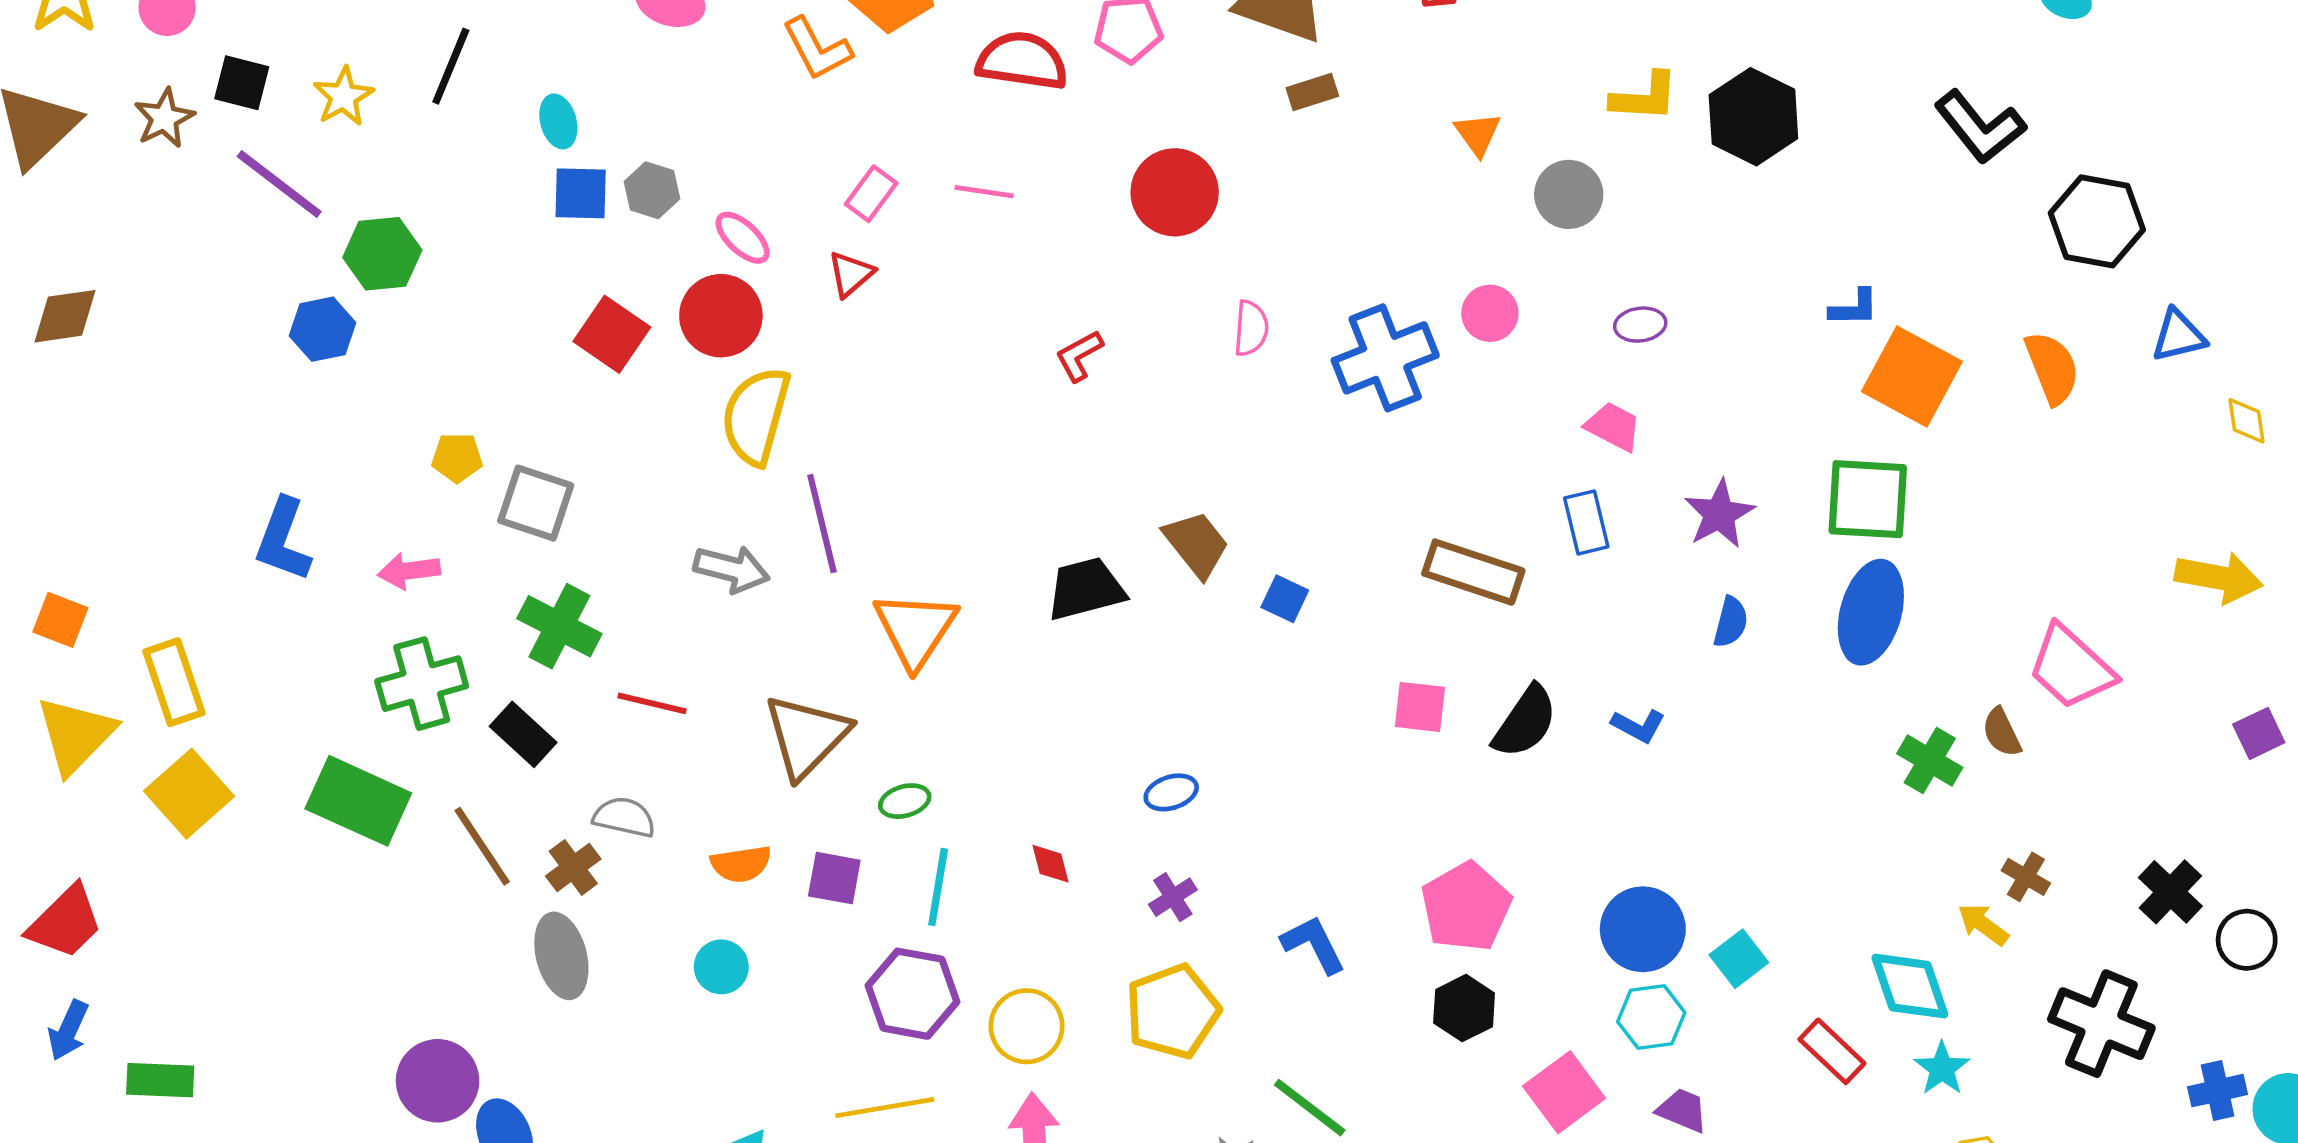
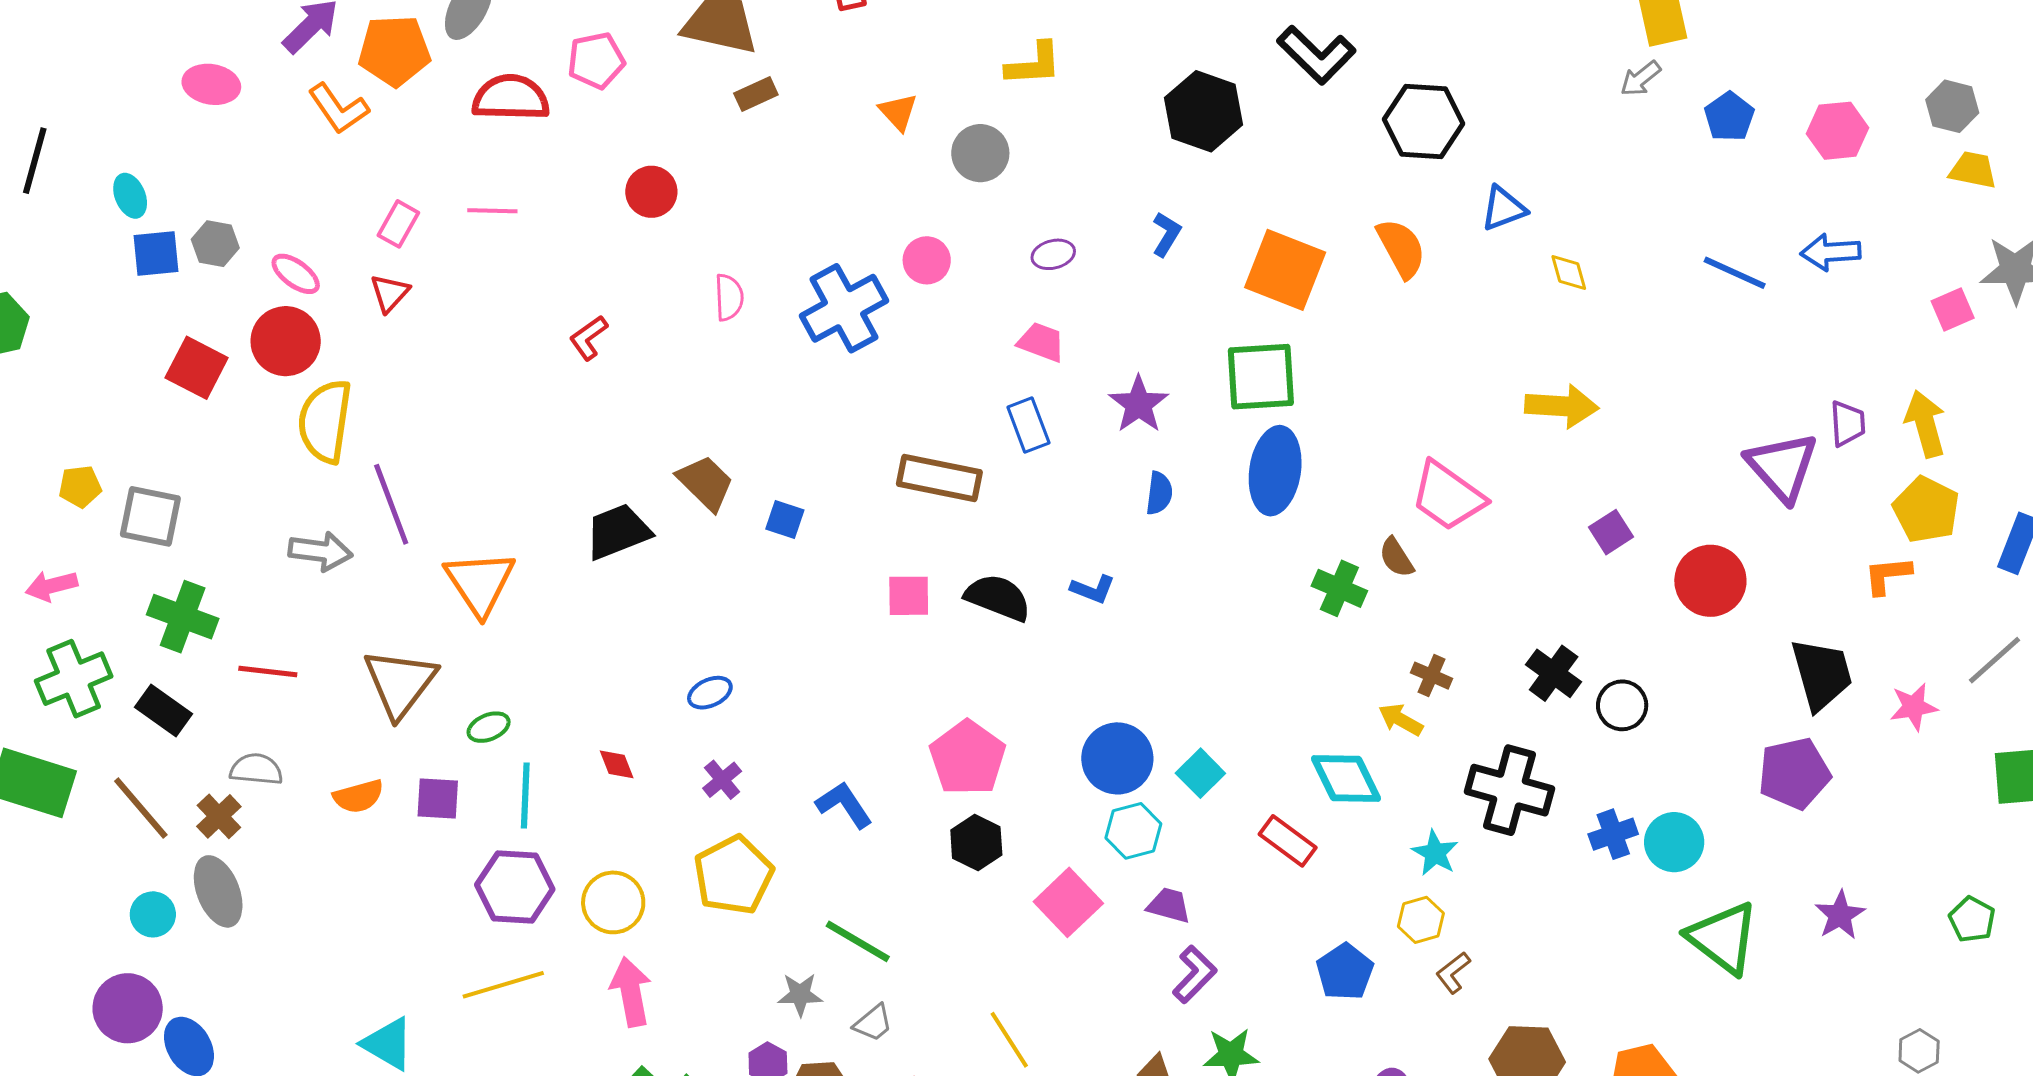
black hexagon: (1753, 117) -> (1204, 111), moved
red circle: (1175, 192) -> (651, 192), size x0.7
blue L-shape: (1854, 308) -> (1167, 234), moved, turned -51
black semicircle: (1525, 722) -> (998, 597), turned -96
cyan circle: (721, 967) -> (153, 914), moved
cyan star: (1942, 1069) -> (1435, 853), moved

